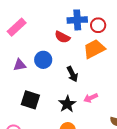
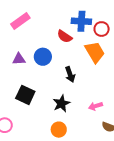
orange trapezoid: (94, 49) -> (95, 52), turned 80
pink arrow: (91, 98) -> (95, 106), moved

